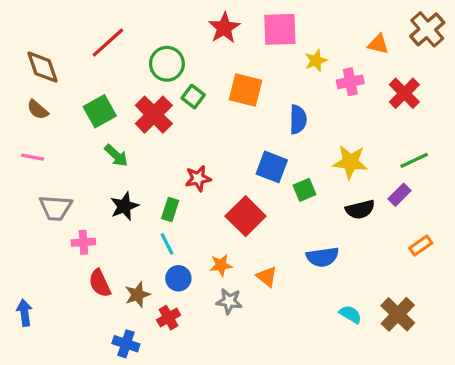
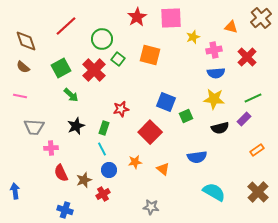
blue semicircle: (298, 119) -> (216, 73), moved, turned 84
gray star: (229, 301) -> (151, 207), moved
cyan semicircle: (350, 314) -> (214, 192), size x1.6
brown cross: (398, 314) -> (258, 192), moved
blue cross: (126, 344) -> (65, 210), moved

